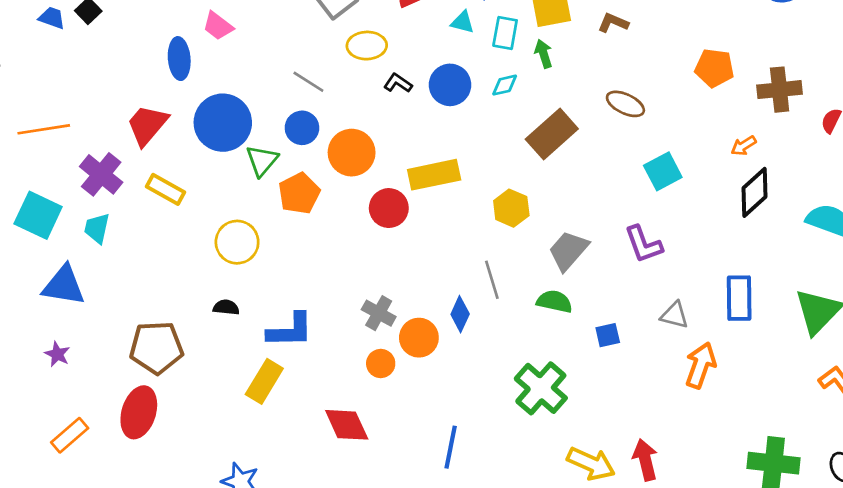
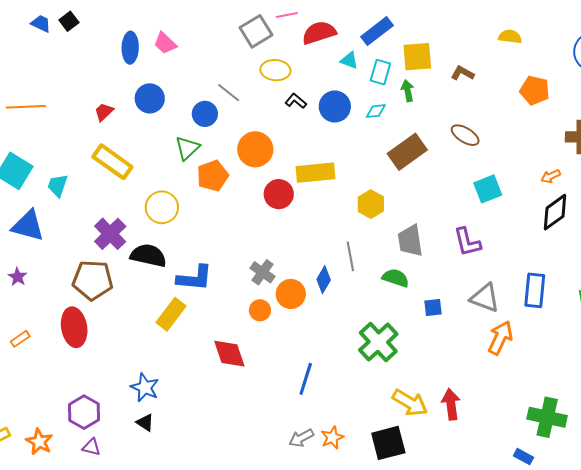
blue ellipse: (179, 59) -> (130, 48), moved
orange pentagon: (714, 68) -> (535, 90), moved
blue circle: (223, 123) -> (150, 98), moved, size x0.7
red trapezoid: (147, 125) -> (104, 112), size x0.6
blue circle: (302, 128) -> (205, 114), moved
purple cross: (101, 174) -> (110, 234), moved
yellow rectangle: (165, 189) -> (112, 162), size x1.4
gray trapezoid: (568, 251) -> (410, 241), turned -56
black semicircle: (226, 307) -> (148, 255), size x1.8
gray triangle: (675, 315) -> (485, 298), size x1.4
red ellipse: (139, 412) -> (74, 327), turned -33
orange rectangle: (70, 435) -> (20, 339), size x0.7

